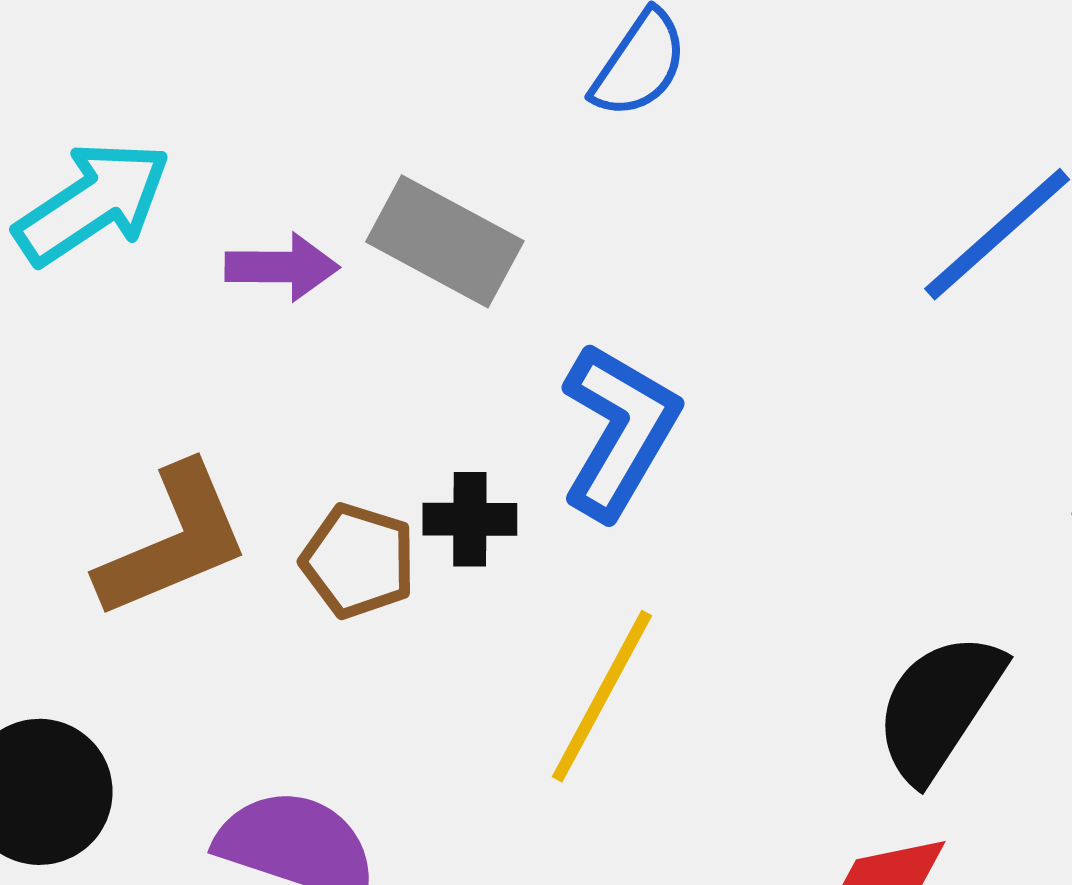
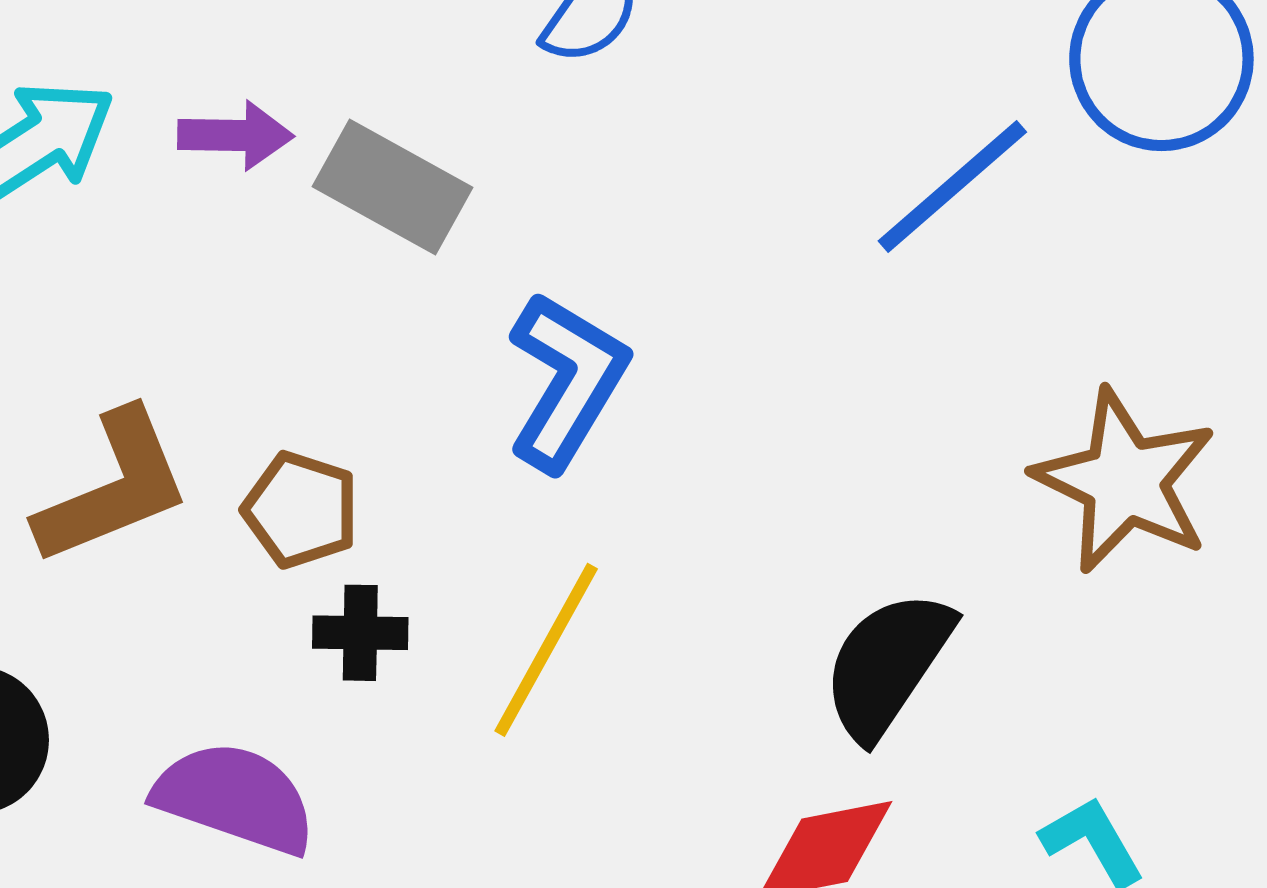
purple arrow: (282, 267) -> (236, 135), moved
black cross: (470, 519) -> (360, 633), moved

